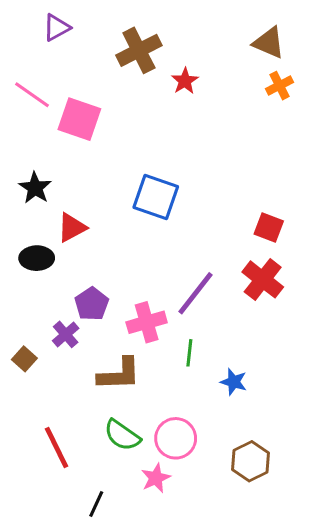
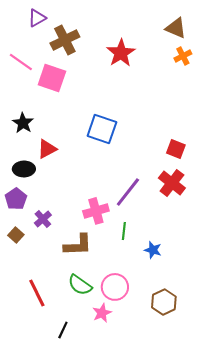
brown cross: (139, 50) -> (65, 40), moved
red star: (185, 81) -> (121, 53), size x1.6
purple pentagon: (92, 304) -> (16, 199), moved

